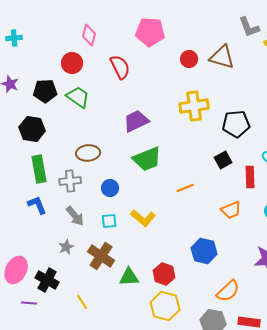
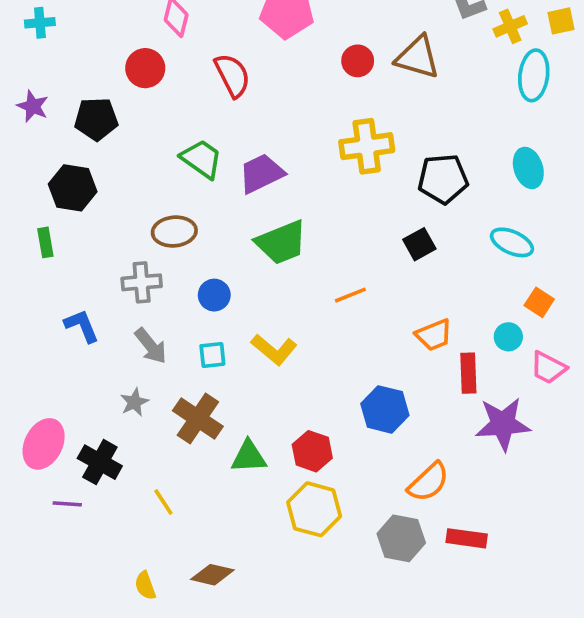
green trapezoid: (78, 97) -> (202, 159), moved
green rectangle: (39, 169) -> (45, 242), moved, size x0.6
red rectangle: (250, 177) -> (468, 373), moved

